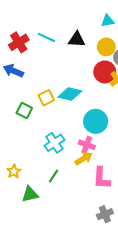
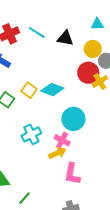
yellow square: (46, 98) -> (29, 90), turned -35
green line: (54, 176) -> (25, 198), moved

